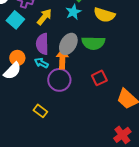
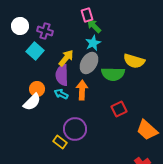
yellow semicircle: (104, 15) -> (134, 61), moved
yellow arrow: (44, 17) -> (66, 58), moved
gray ellipse: (68, 44) -> (89, 63), moved
purple circle: (59, 80) -> (75, 129), moved

